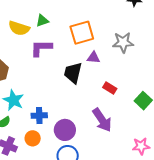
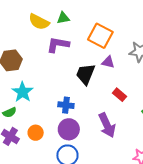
orange square: (82, 33) -> (100, 36), turned 35
blue cross: (39, 116) -> (66, 105), moved

